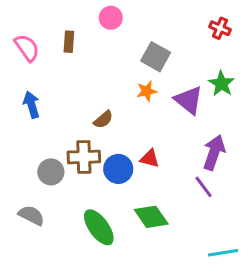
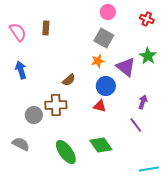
pink circle: (111, 18) -> (108, 12), moved
purple arrow: (214, 152) -> (143, 102), size x0.6
blue circle: (118, 169) -> (106, 86), moved

